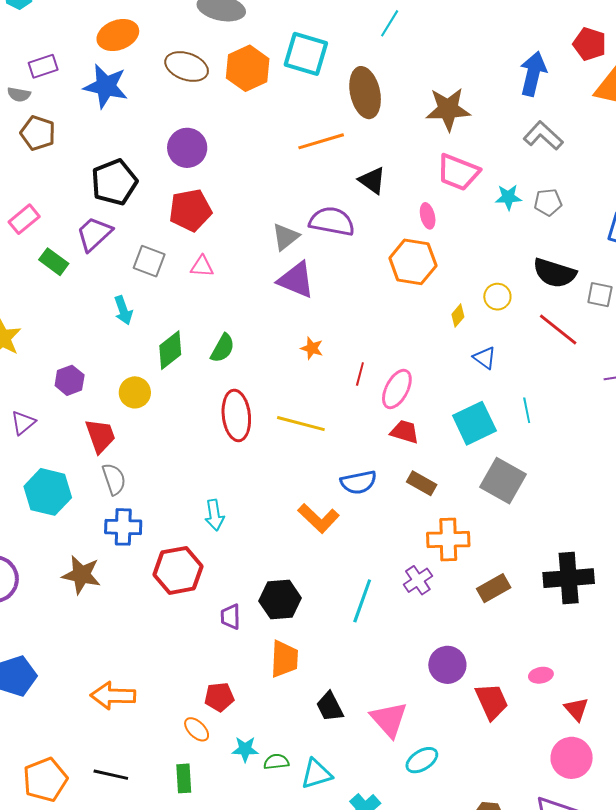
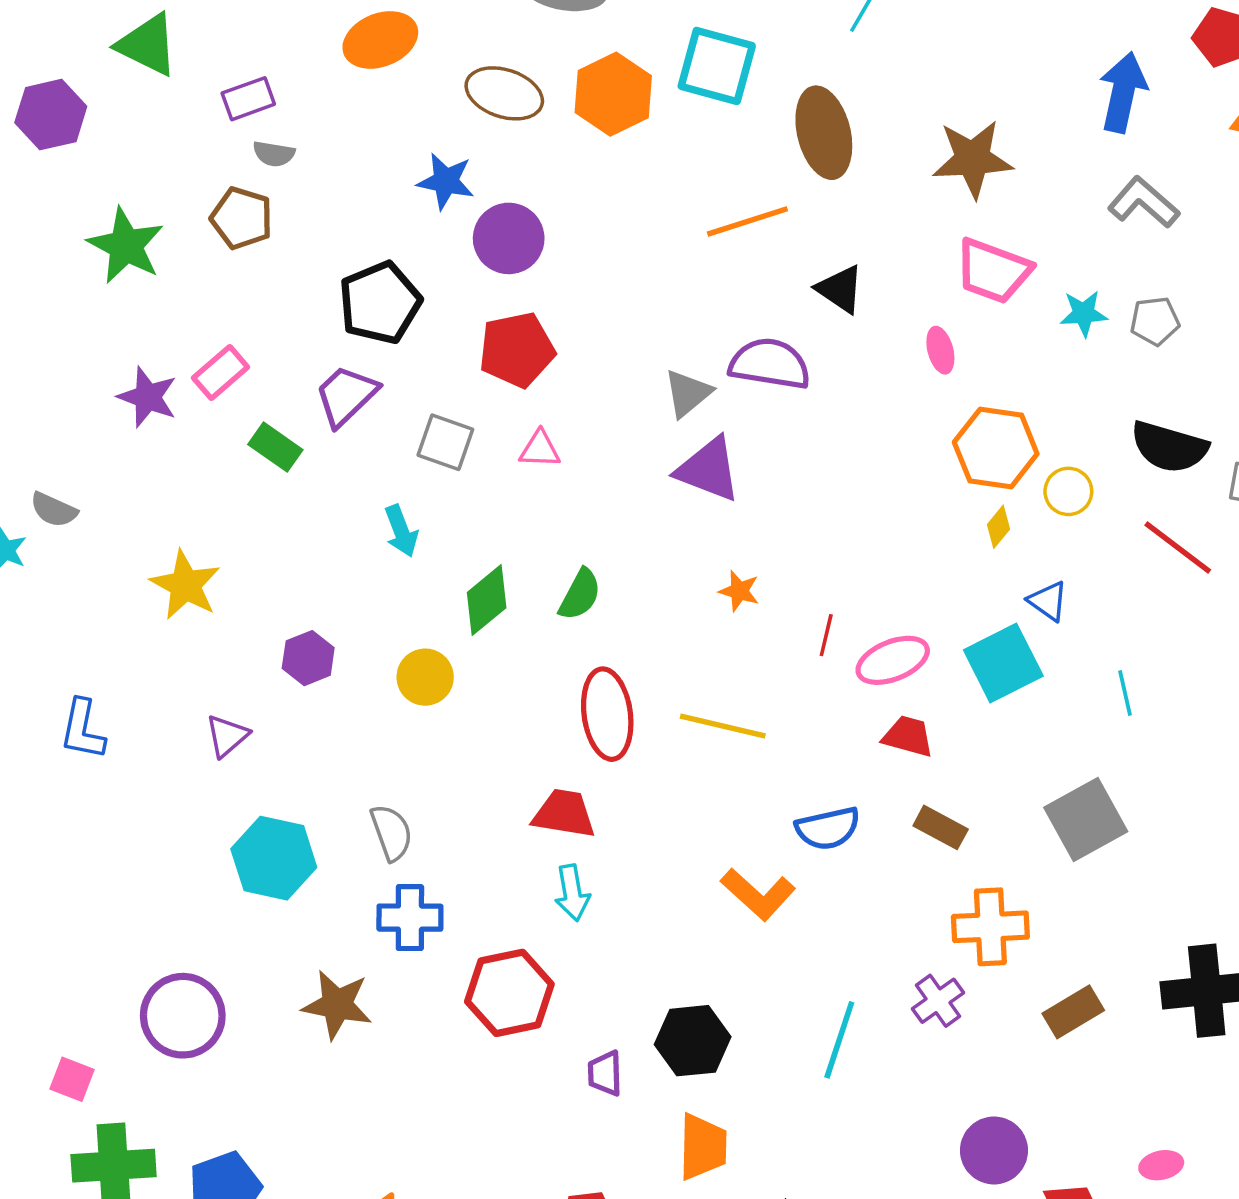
blue star: (106, 86) -> (446, 181), moved, size x0.7
gray semicircle: (19, 94) -> (274, 154), moved
orange hexagon: (413, 262) -> (996, 448), moved
pink ellipse: (397, 389) -> (893, 660), turned 42
cyan square: (474, 423) -> (1003, 663), moved
red trapezoid: (100, 436) -> (564, 814), moved, turned -60
gray square: (503, 481) -> (1086, 820), turned 33

